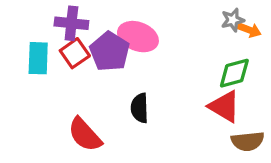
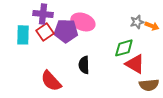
gray star: (233, 20) -> (137, 22), moved
orange arrow: (249, 30) -> (152, 26), moved
purple pentagon: (110, 52) -> (66, 31), turned -30
green diamond: (234, 73) -> (124, 48), moved

